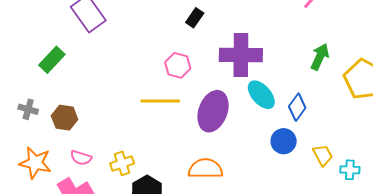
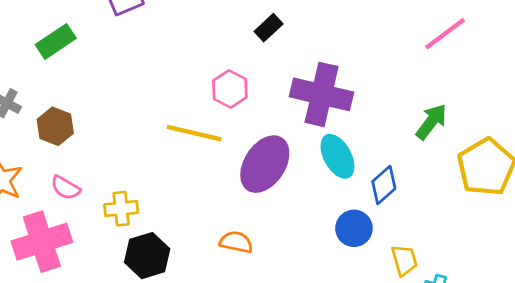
orange semicircle: (205, 169) -> (236, 242), size x0.7

